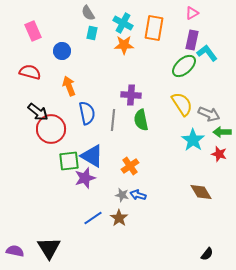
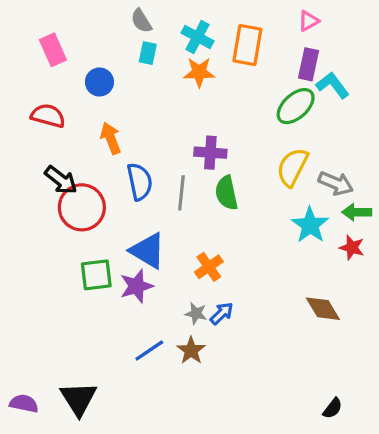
yellow semicircle: (182, 104) -> (292, 167), turned -120
green square: (69, 161) -> (96, 275), moved
blue arrow: (138, 195) -> (222, 313), turned 119

